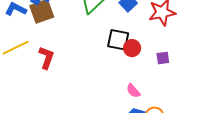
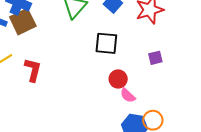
red circle: (132, 48) -> (118, 79), moved

